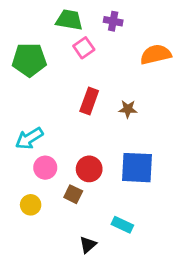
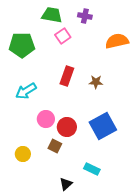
cyan arrow: (29, 138) -> (26, 91), moved
pink circle: (45, 168) -> (46, 119), moved
blue square: (137, 168) -> (103, 126), turned -32

